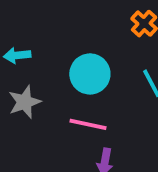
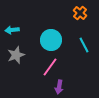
pink line: (88, 124) -> (50, 67), turned -66

